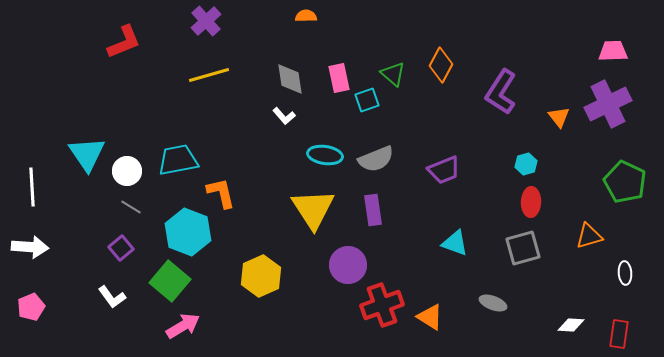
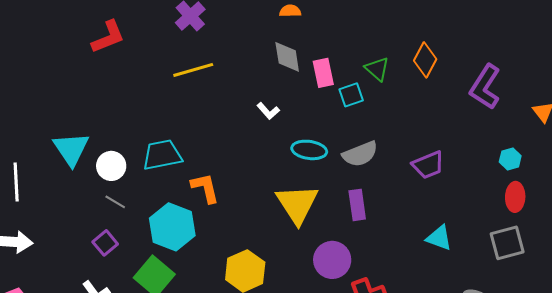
gray diamond: (290, 79) -> (287, 57), moved

